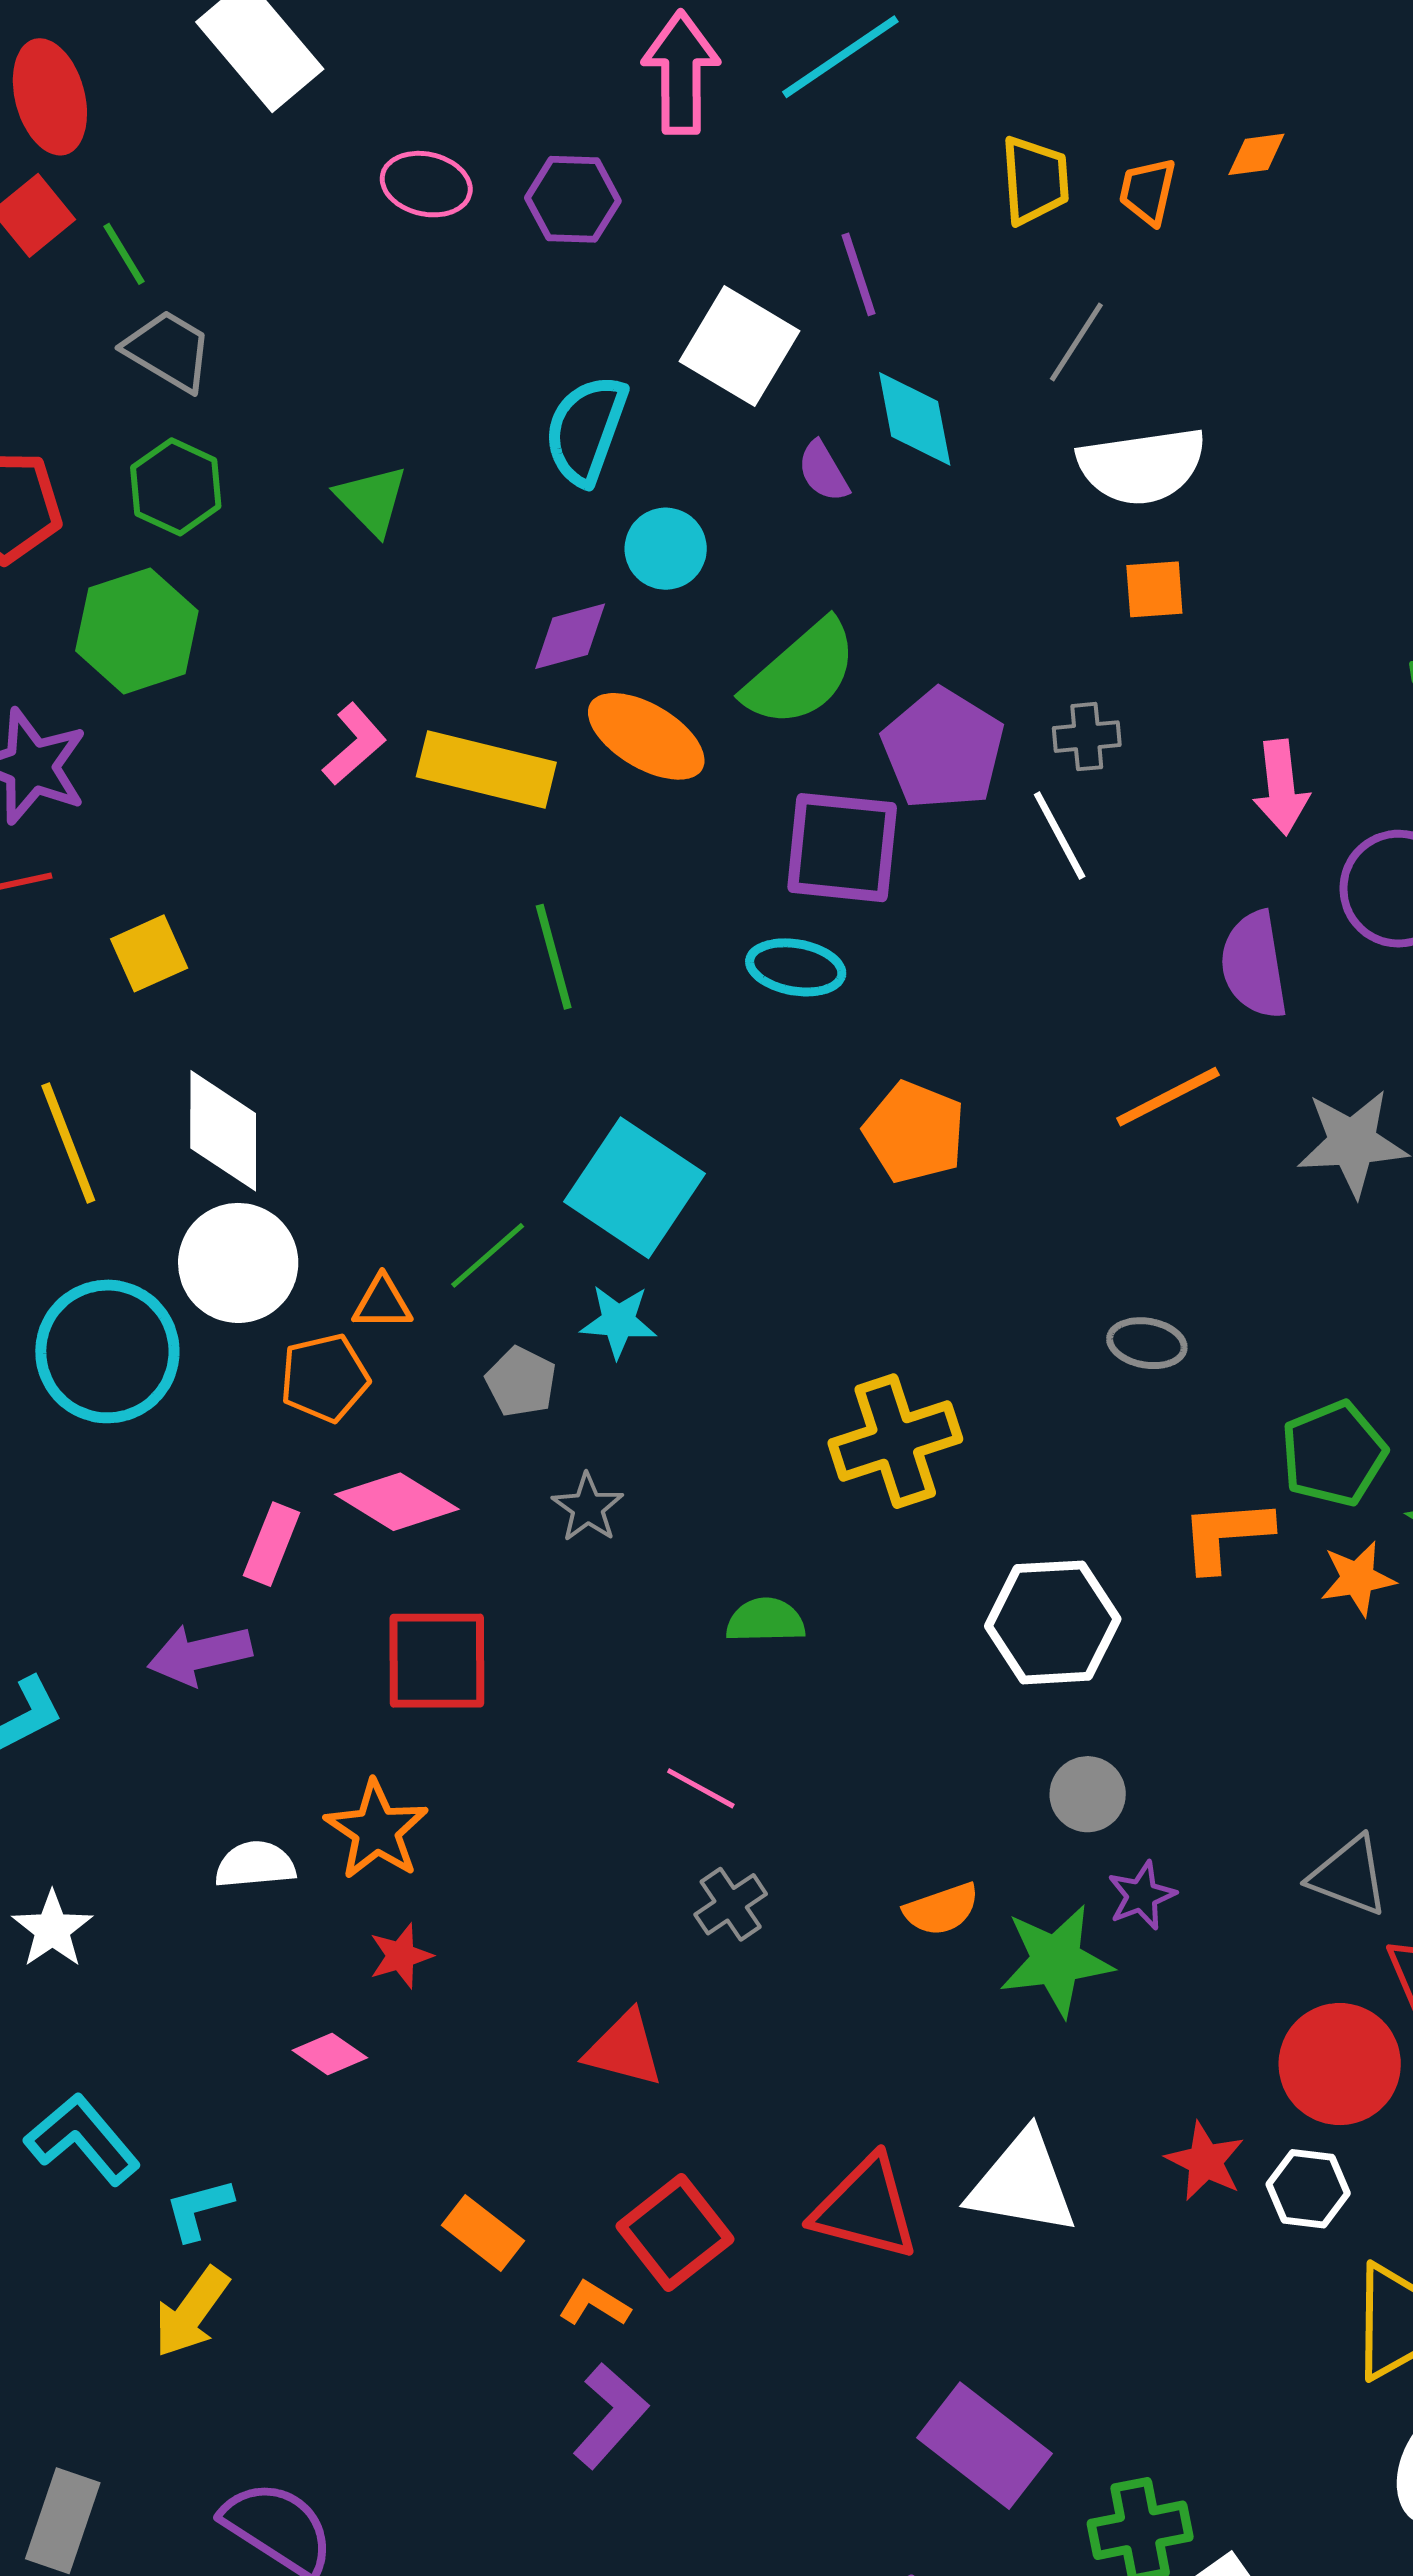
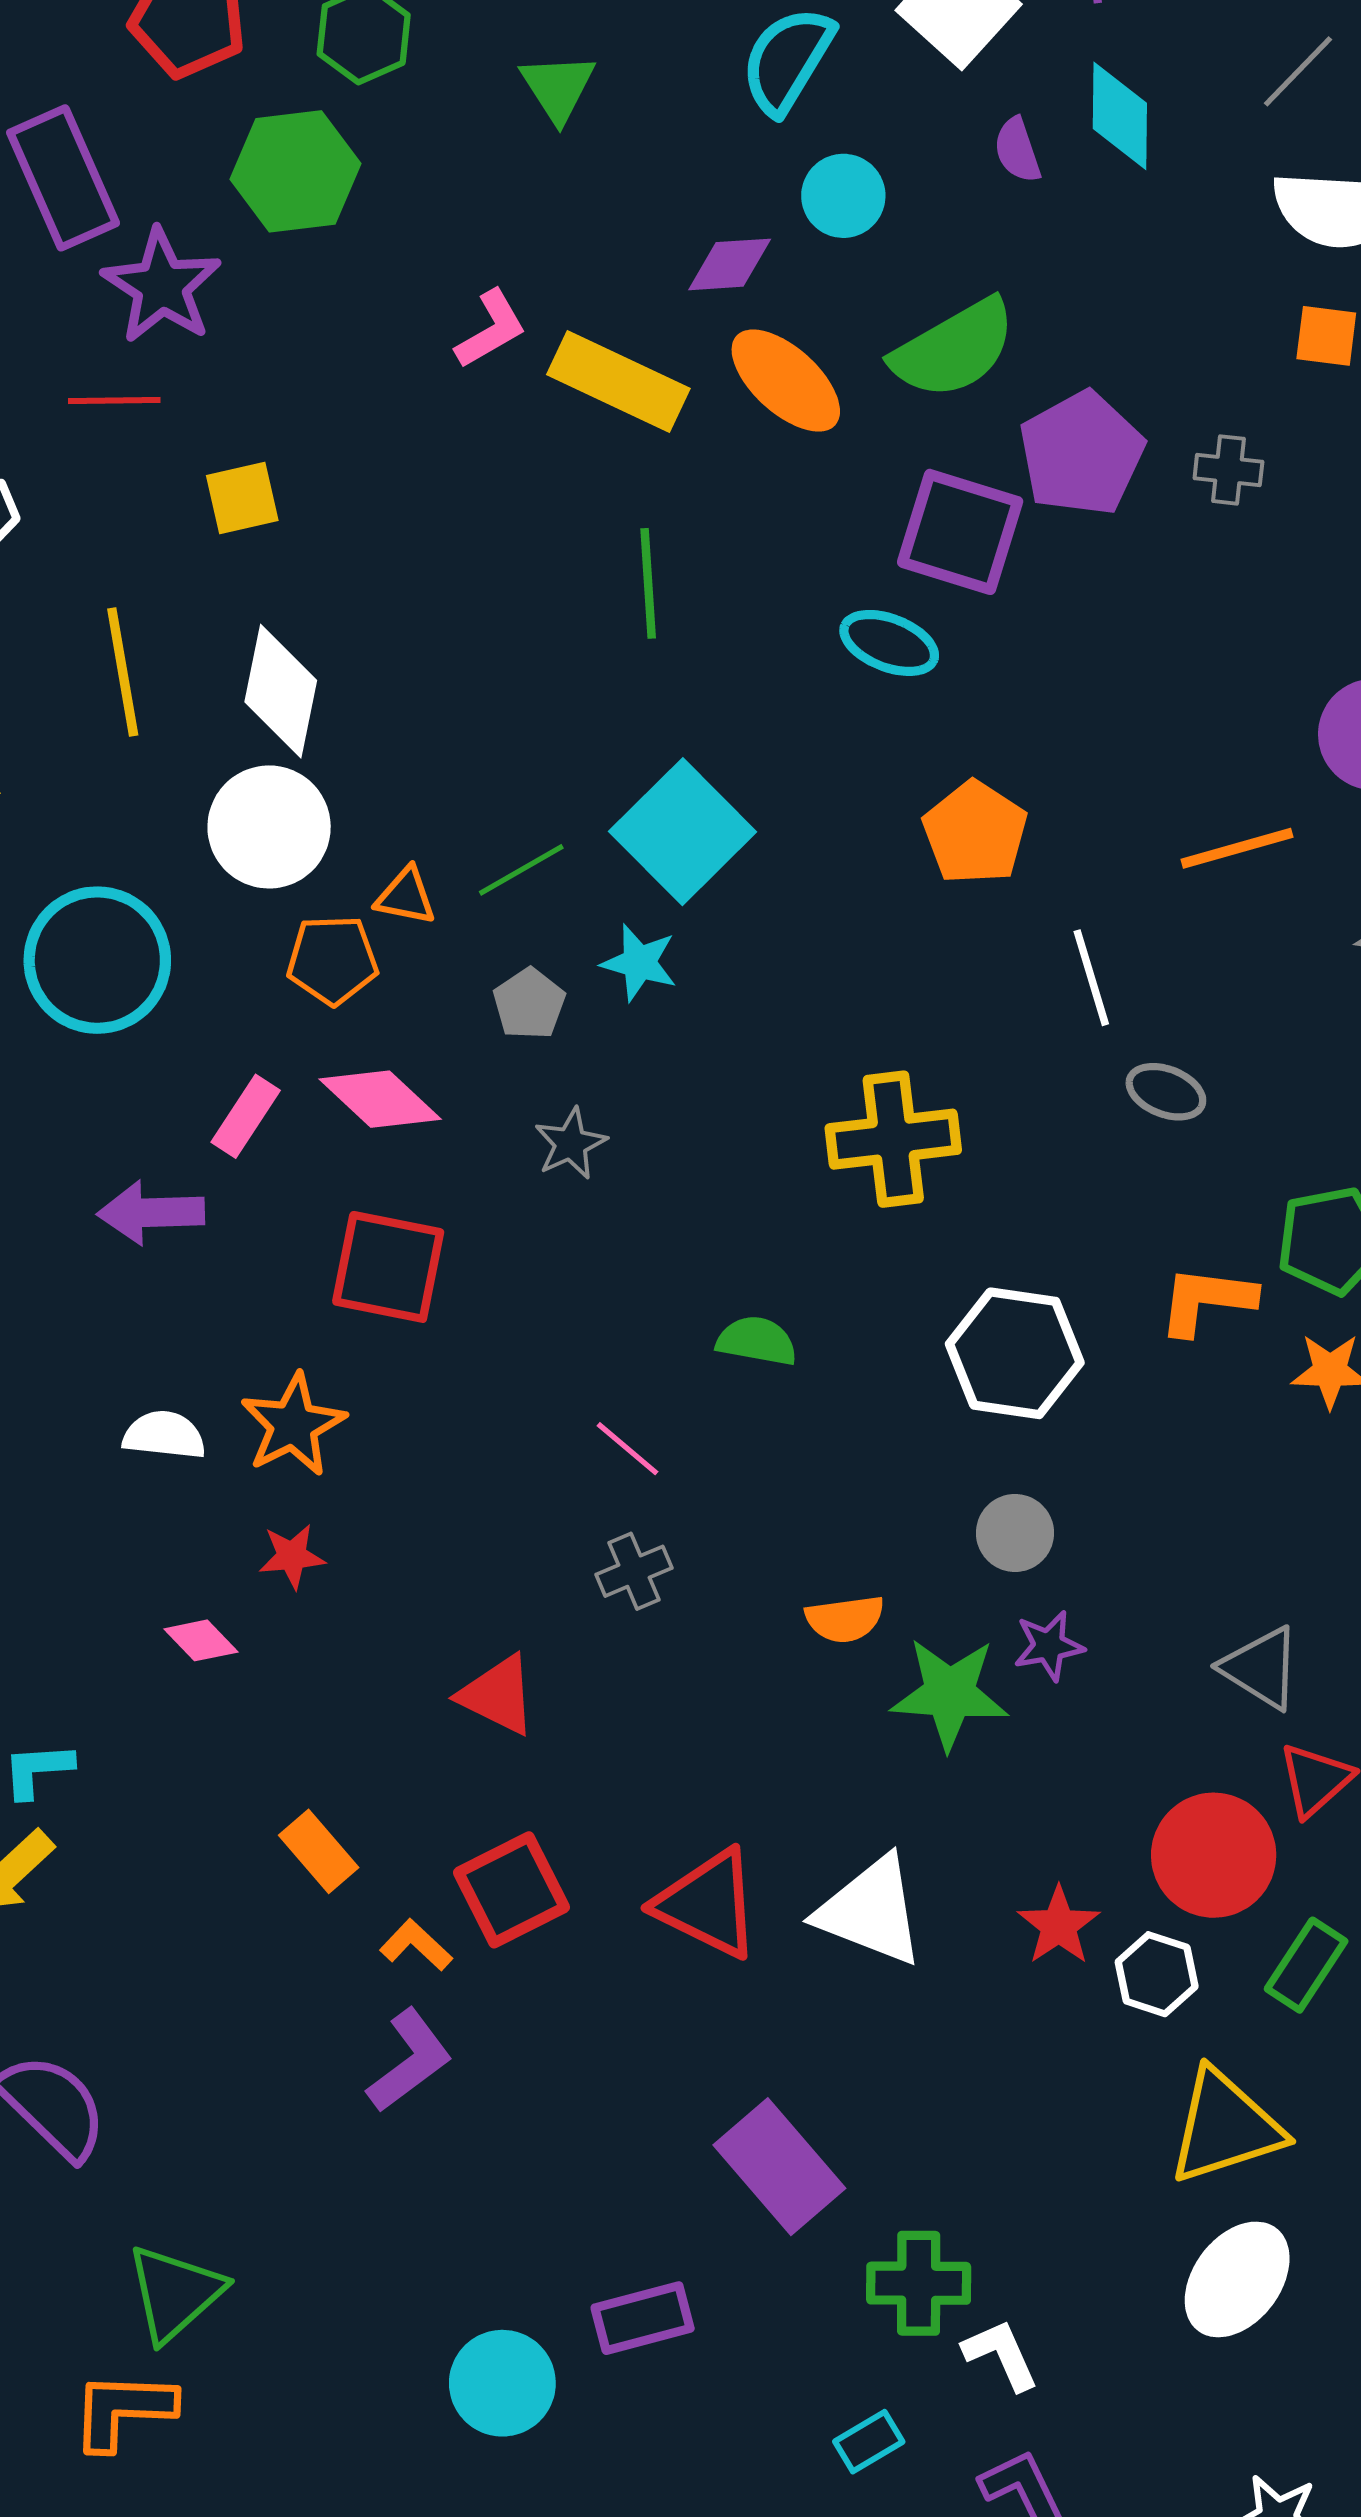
white line: (1060, 835) -> (1091, 978), moved
cyan circle: (107, 1351) -> (97, 960), moved
green semicircle: (766, 1620) -> (757, 1341), moved

